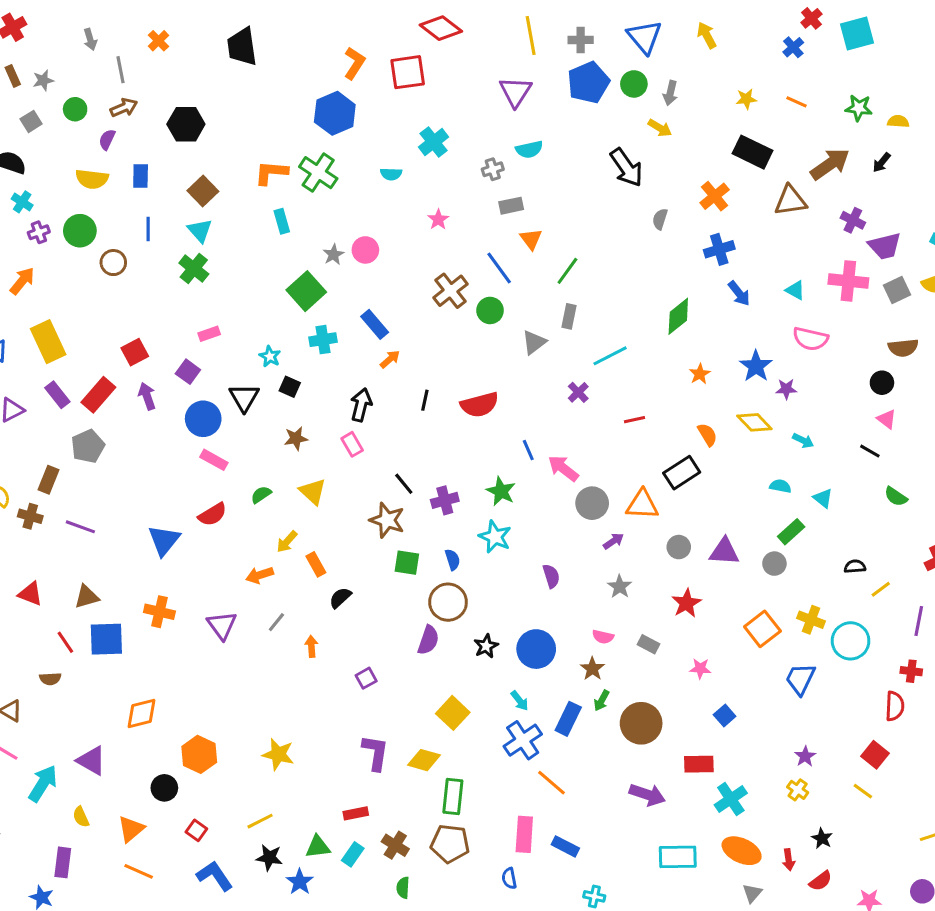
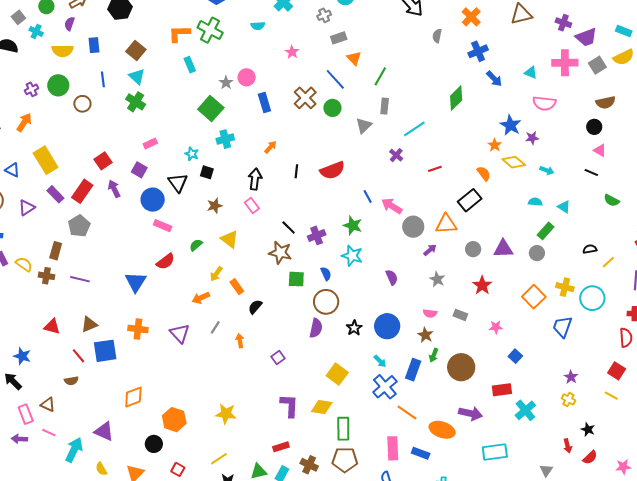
cyan cross: (22, 202) -> (36, 31), moved
blue rectangle: (375, 324) -> (264, 102), moved, turned 30
orange star: (700, 374) -> (495, 145), moved
orange ellipse: (742, 851) -> (442, 430), moved

